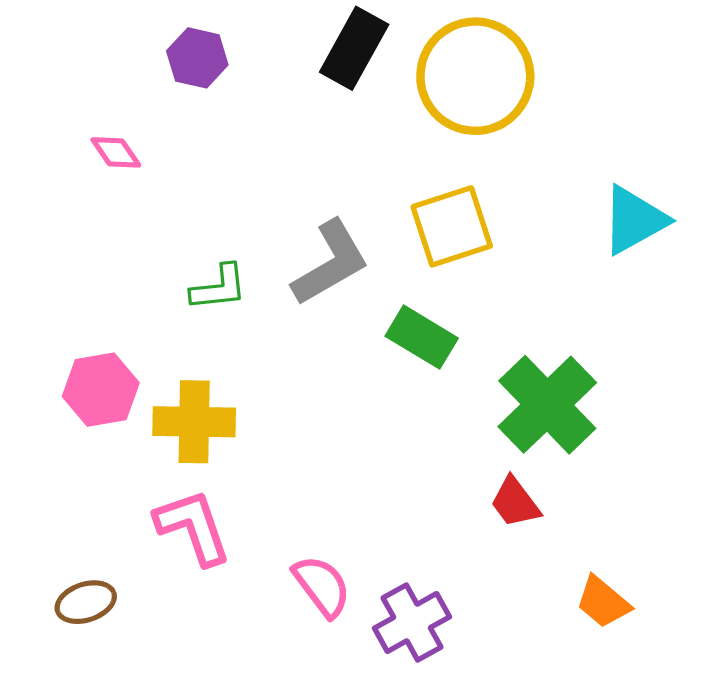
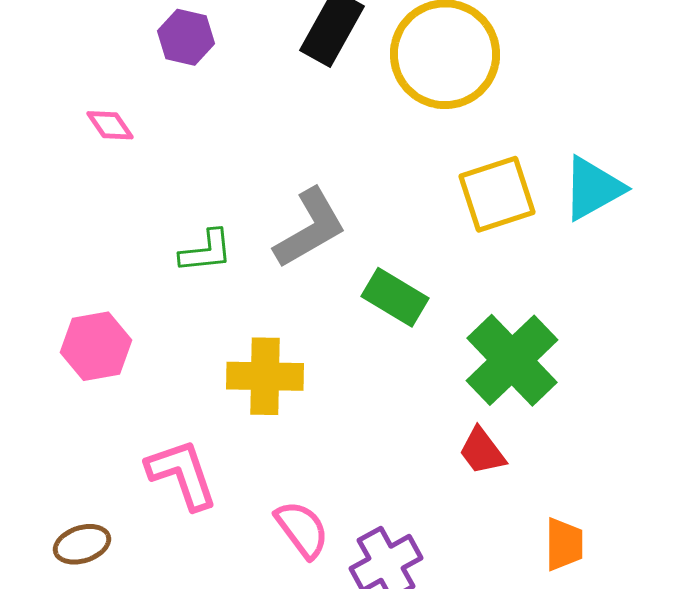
yellow square: (452, 226) -> (497, 194), moved
yellow cross: (194, 422) -> (265, 376), moved
orange trapezoid: (603, 602) -> (564, 544), turned -130

